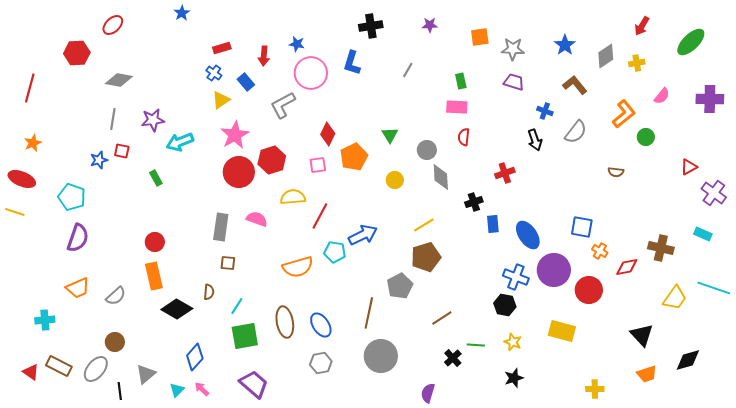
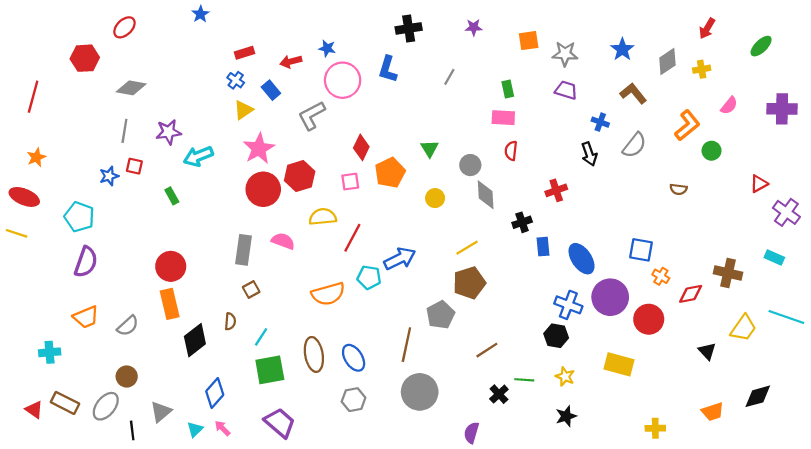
green ellipse: (691, 42) -> (761, 46), size x0.7
red arrow: (264, 56) -> (291, 61), turned 72
red circle: (155, 242) -> (171, 266), size x1.4
brown square: (228, 263) -> (251, 289), turned -35
black diamond: (177, 309) -> (195, 340), turned -68
black triangle: (642, 335) -> (707, 351), moved, size x0.7

